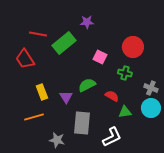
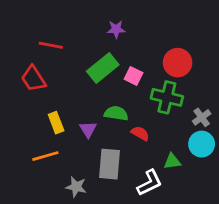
green rectangle: (64, 43) -> (103, 68), moved
green cross: (125, 73) -> (167, 97), size x1.6
green semicircle: (87, 85) -> (116, 113), turned 36
gray cross: (151, 88) -> (202, 117), turned 32
red semicircle: (112, 96) -> (140, 133), moved
green triangle: (125, 112) -> (172, 161), moved

